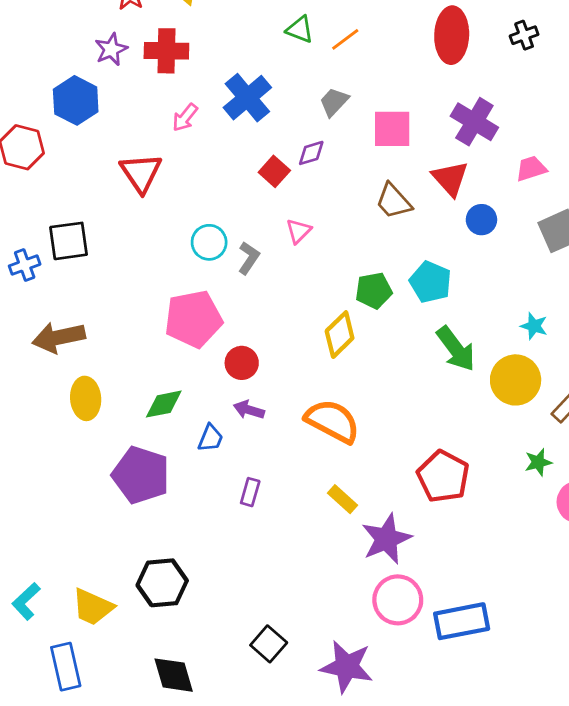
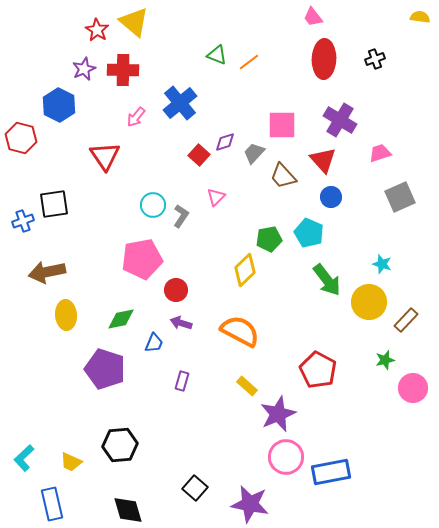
gray trapezoid: (334, 102) -> (254, 153), moved
blue circle: (481, 220) -> (331, 197), moved
yellow trapezoid: (93, 607) -> (71, 462), size x0.7

